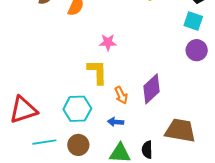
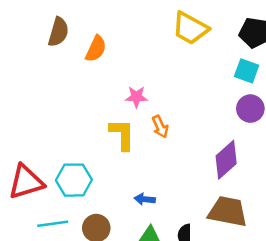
purple diamond: (151, 89) -> (226, 160), moved
orange arrow: (121, 95) -> (160, 127), moved
cyan hexagon: (77, 109) -> (74, 180), moved

